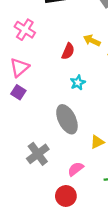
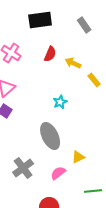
red semicircle: (68, 51) -> (50, 54), moved
pink semicircle: (76, 169) -> (58, 173), moved

